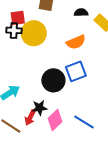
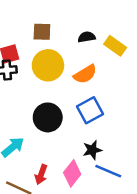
yellow circle: (34, 33) -> (48, 65), moved
black circle: (53, 80) -> (48, 117), moved
black star: (40, 108) -> (92, 150), moved

